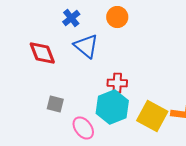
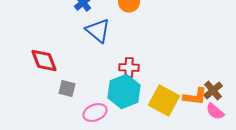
red diamond: (42, 53) -> (44, 60), moved
pink ellipse: (83, 128) -> (95, 112), turned -75

